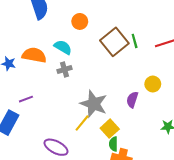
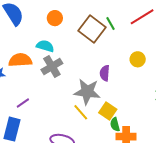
gray cross: (64, 70) -> (52, 66), size x1.5
purple semicircle: (132, 100) -> (105, 73), moved
yellow line: (82, 123) -> (81, 112), turned -66

